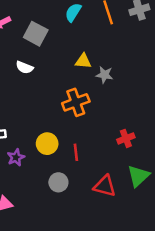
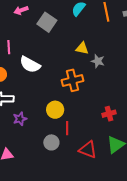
white semicircle: (24, 67) -> (30, 65), moved, size x1.5
yellow circle: (47, 144) -> (55, 110), moved
red line: (76, 152) -> (67, 128), moved

